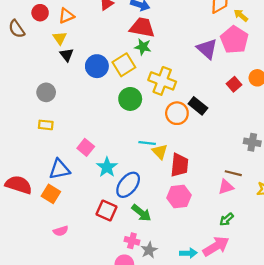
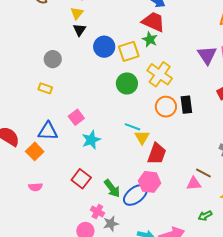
black rectangle: (198, 106) -> (186, 105), turned 30
blue ellipse: (128, 185) -> (135, 195), moved
green arrow: (227, 219) -> (205, 216), moved

